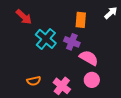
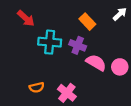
orange rectangle: (81, 20) -> (87, 22), turned -49
cyan cross: (46, 39) -> (50, 42), turned -35
pink circle: (92, 80) -> (120, 67), moved

